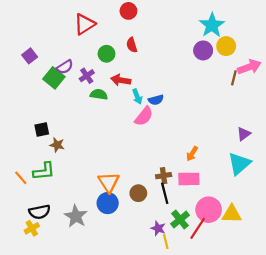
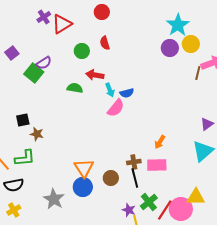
purple cross: (87, 76) -> (44, 17), moved
pink circle: (209, 210) -> (181, 209), moved
black semicircle: (40, 212) -> (14, 185), moved

